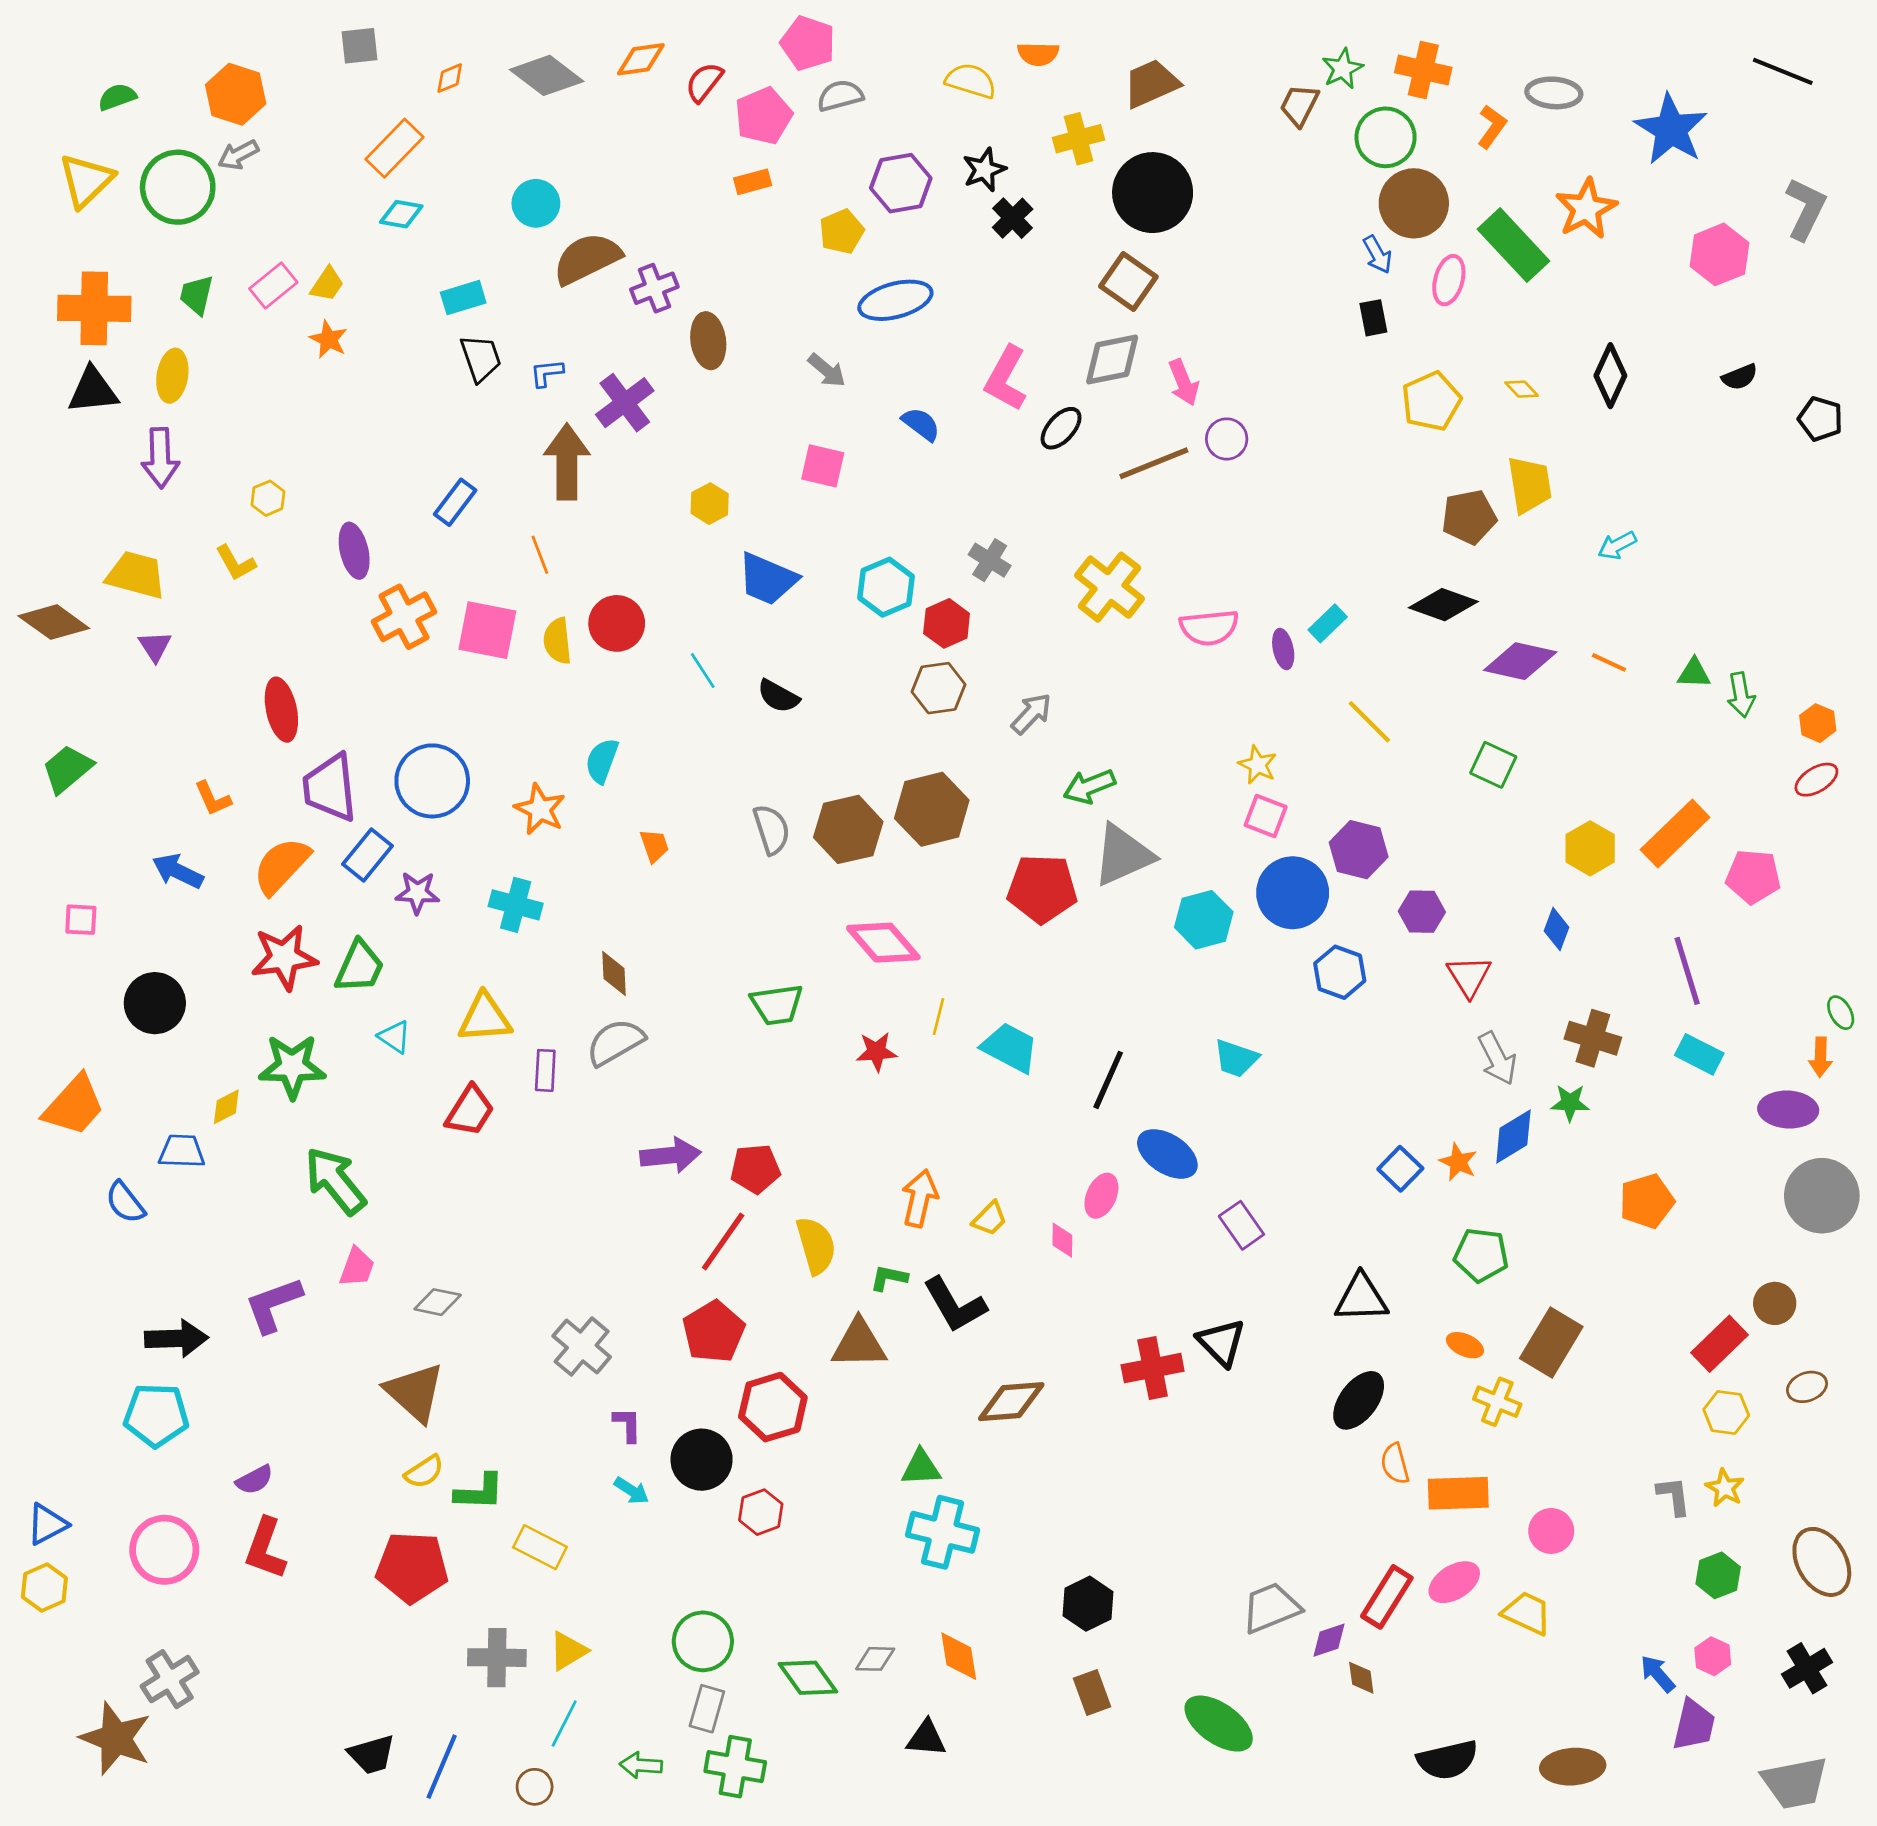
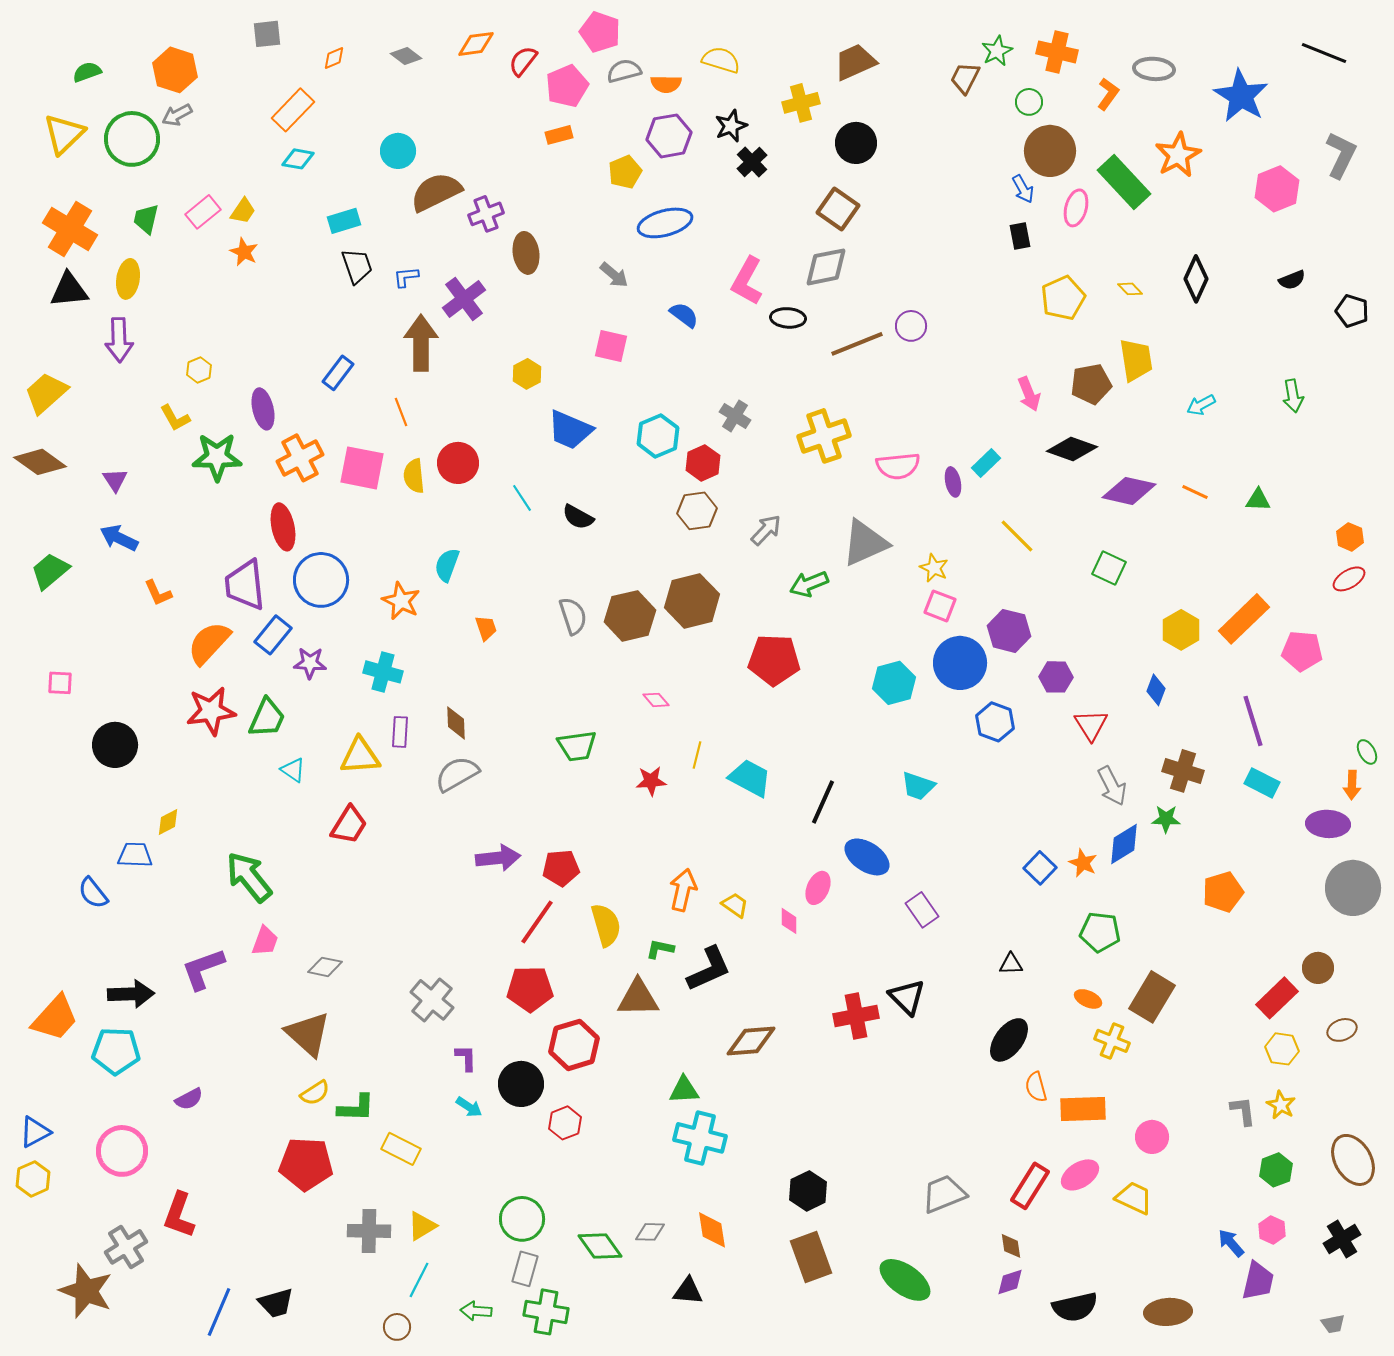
orange semicircle: (1038, 54) -> (666, 84), moved
gray diamond: (547, 75) -> (406, 56), size x0.6
green circle: (1386, 137) -> (1029, 102), size x0.6
black circle: (1153, 193) -> (856, 143), size x0.7
orange cross: (94, 308) -> (70, 229), turned 30
pink arrow: (1184, 382) -> (1029, 394), moved
black ellipse: (1061, 428) -> (788, 318), turned 52
yellow trapezoid: (136, 575) -> (46, 393), moved, turned -57
yellow cross: (1110, 587) -> (824, 436), turned 33
green arrow: (1741, 695) -> (1293, 396), moved
red ellipse: (281, 710) -> (283, 527), moved
gray triangle: (1123, 855) -> (865, 543), moved
blue arrow: (178, 871) -> (119, 538), moved
pink diamond: (883, 943) -> (656, 700), size x0.5
green star: (292, 1066) -> (217, 457), moved
purple rectangle: (545, 1070) -> (400, 732), moved
orange trapezoid: (74, 1105) -> (55, 1018), moved
yellow trapezoid: (990, 1219) -> (735, 905), turned -100
black triangle: (1361, 1298) -> (1011, 964), size x0.6
black L-shape: (955, 1305) -> (709, 969), turned -84
red pentagon: (714, 1332) -> (530, 989), turned 30
red L-shape: (265, 1548) -> (179, 1215), moved
purple diamond: (1329, 1640) -> (1010, 1282), moved
brown rectangle: (1092, 1693) -> (811, 1257), size x1.5
blue line: (442, 1767) -> (219, 1312), moved
gray trapezoid: (1795, 1783) -> (1333, 1324), size x0.5

